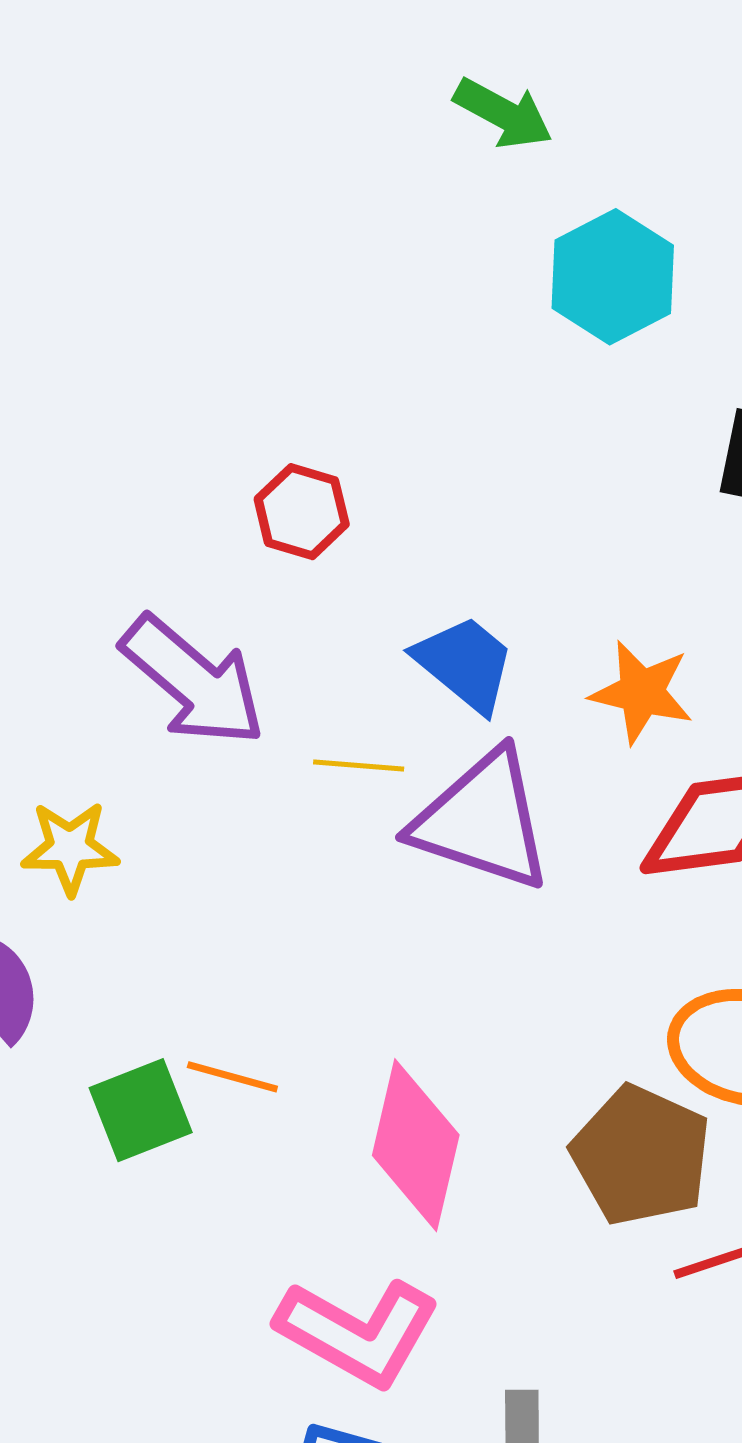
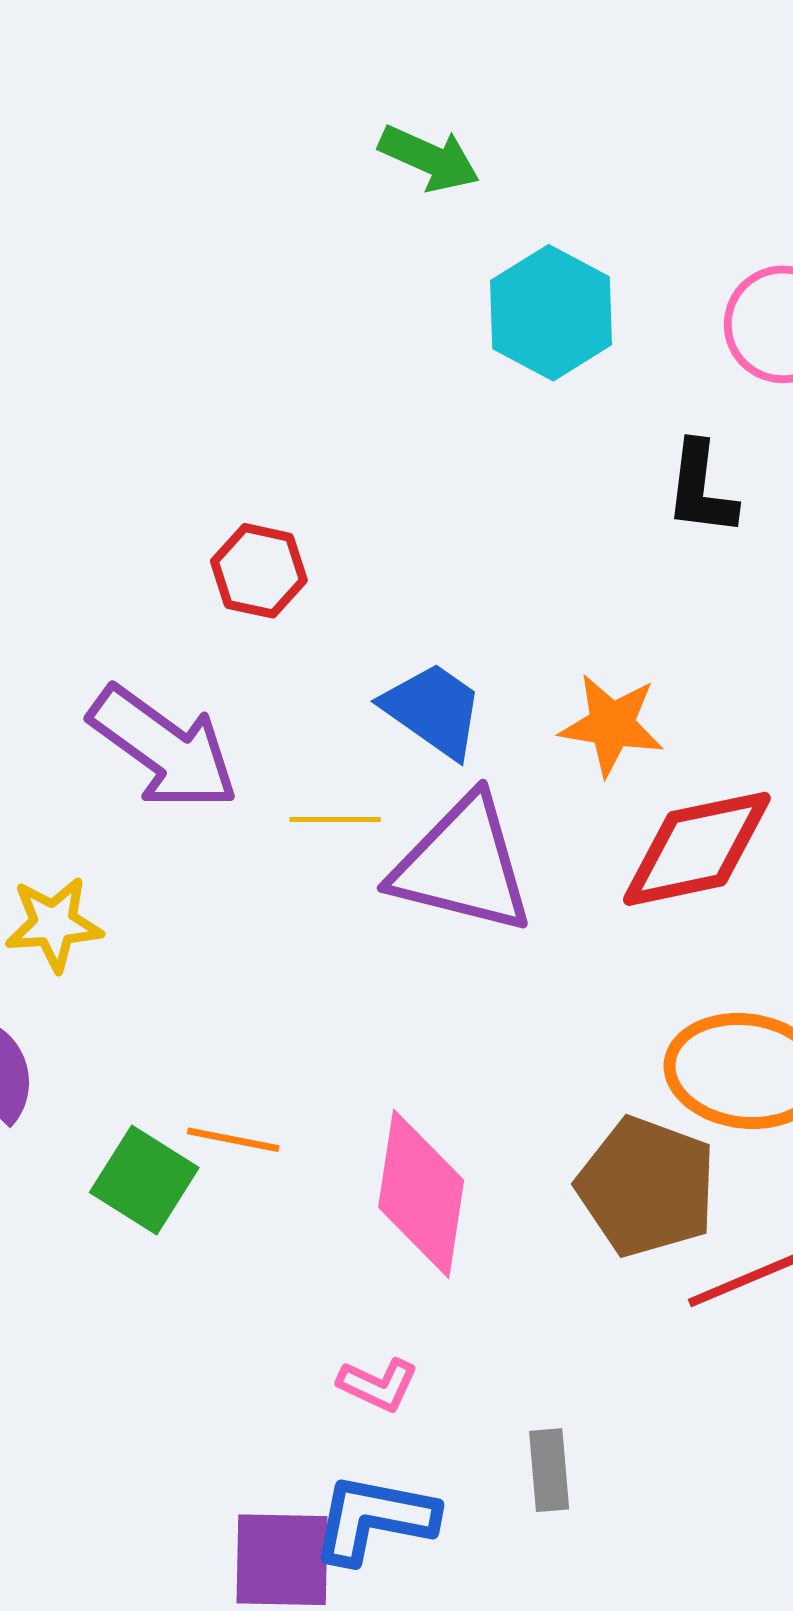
green square: (141, 1110) -> (144, 1180), turned -32
pink L-shape: (358, 1332) -> (378, 1385), size x0.5

